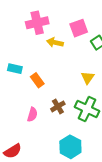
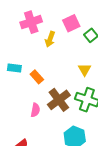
yellow arrow: (55, 42) -> (50, 39), turned -77
brown cross: (58, 106) -> (59, 100), size x1.6

